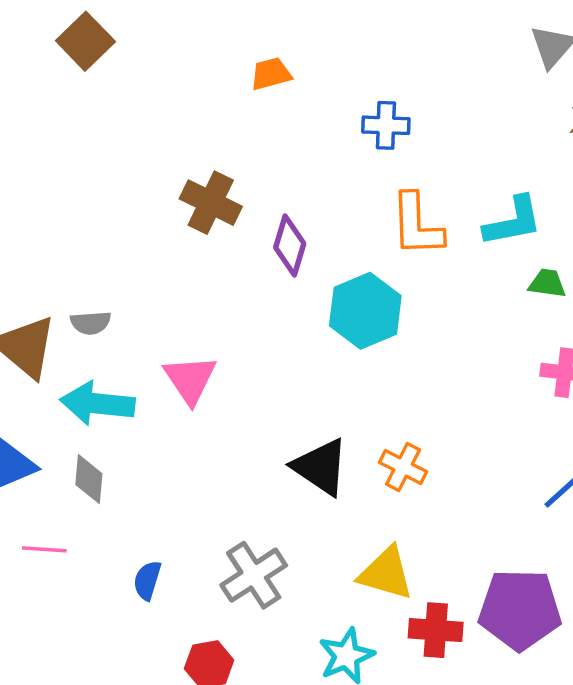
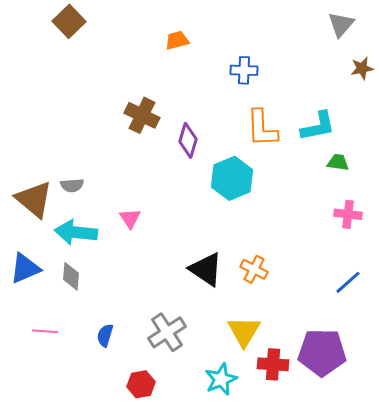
pink triangle: (190, 379) -> (130, 218), size x0.7
pink line: (44, 549) -> (45, 331), moved
yellow triangle: (386, 573) -> (244, 331), turned 45

